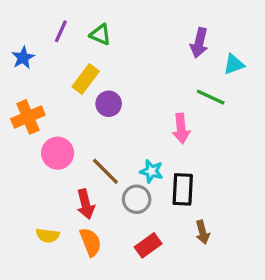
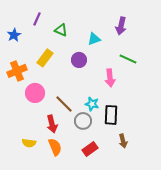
green triangle: (100, 35) -> (61, 30), moved
cyan triangle: (234, 64) -> (94, 39), moved
yellow rectangle: (86, 79) -> (45, 58), moved
purple circle: (109, 104) -> (79, 60), moved

